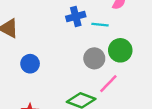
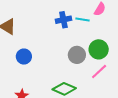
cyan line: (100, 25) -> (83, 19), moved
pink line: (108, 84) -> (99, 71), moved

